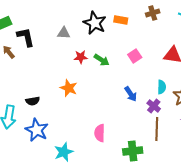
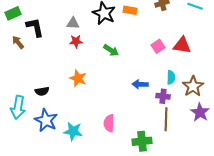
pink square: (135, 56) -> (158, 46), moved
red star: (81, 57) -> (76, 41), moved
blue arrow: (131, 94) -> (140, 84), turned 126
purple cross: (154, 106) -> (163, 96), turned -32
cyan star: (64, 152) -> (73, 131), moved, turned 30

